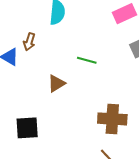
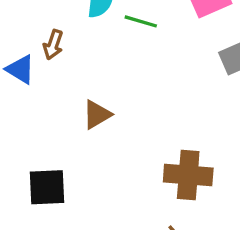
green line: (87, 60) -> (141, 21), moved

